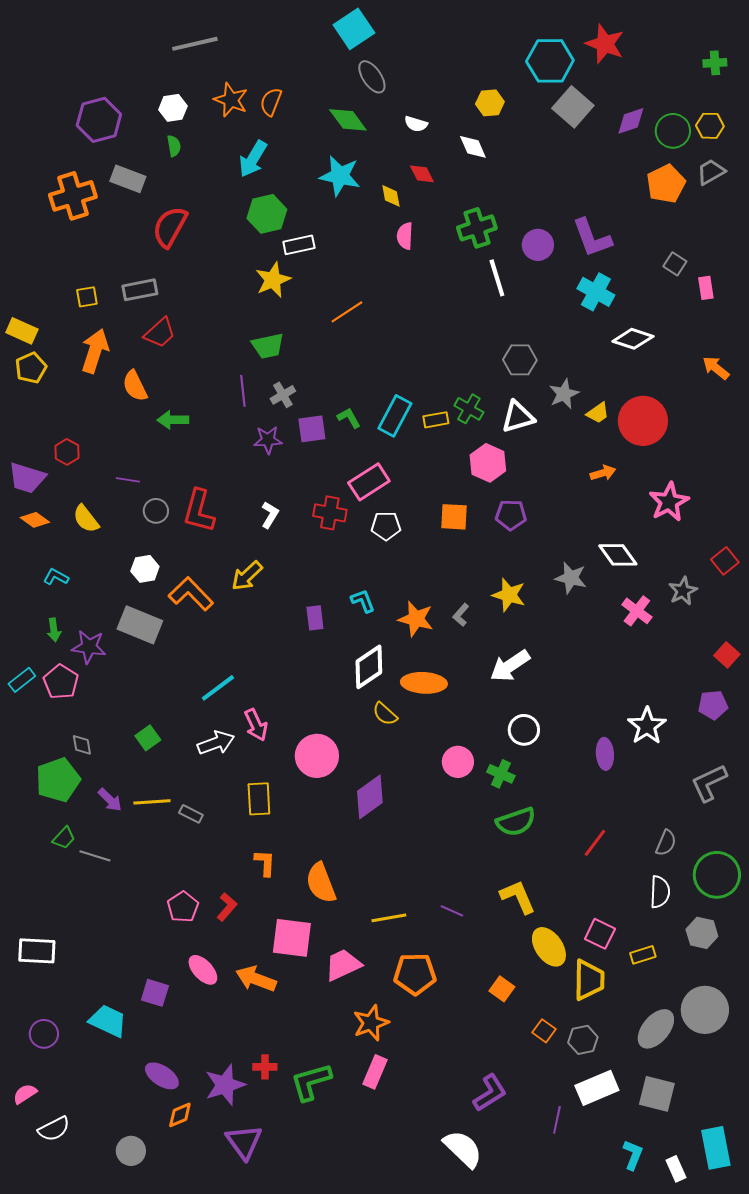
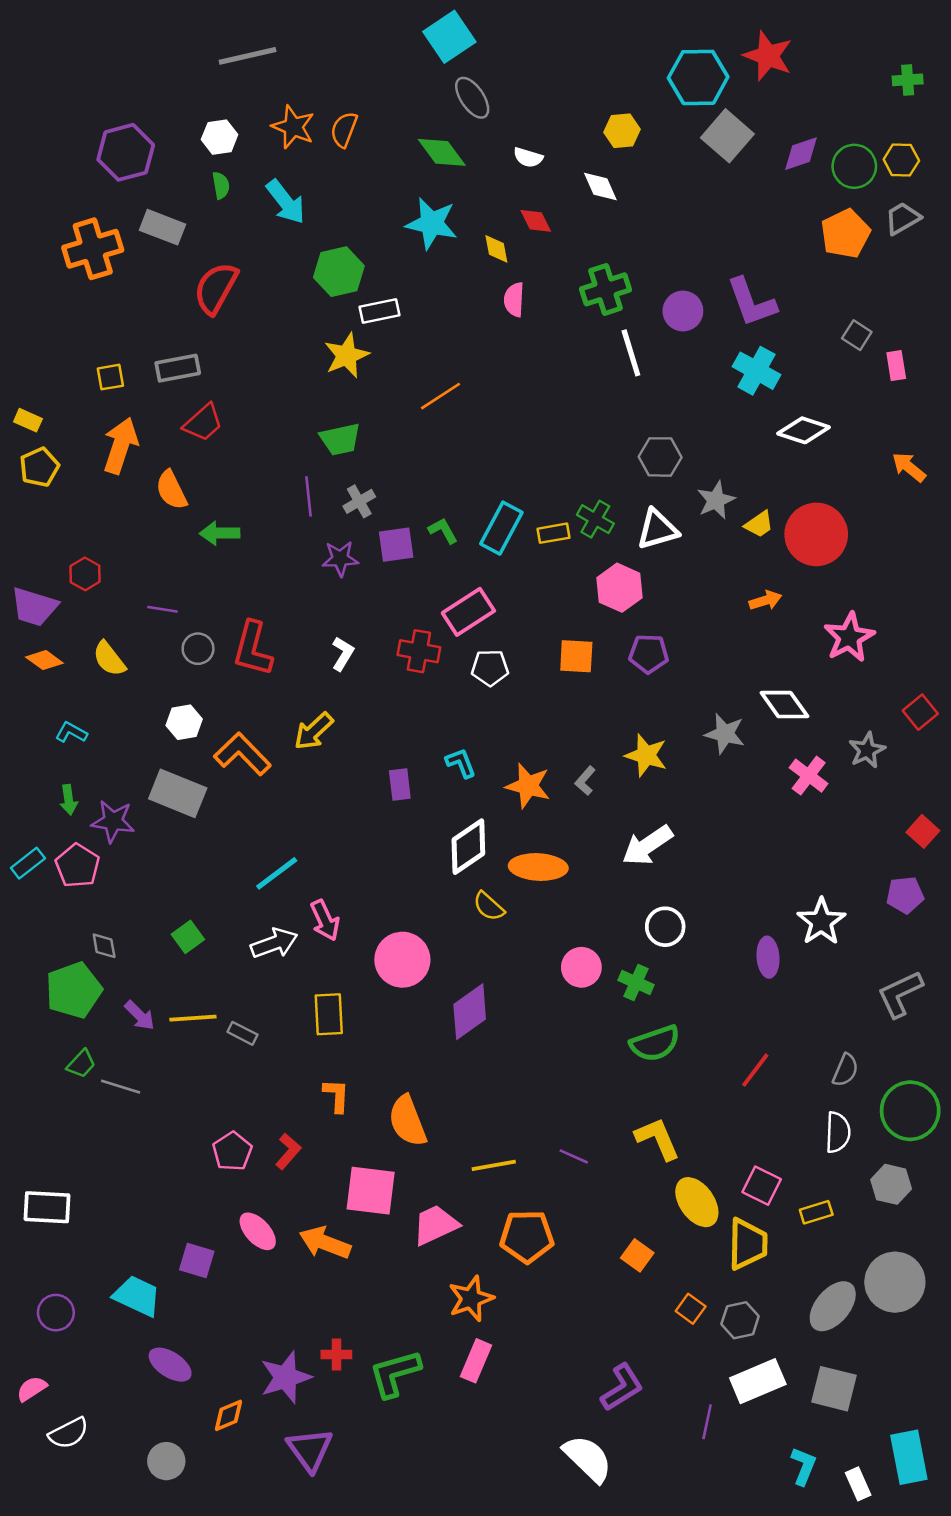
cyan arrow: (253, 159) -> (286, 202), moved, turned -69
yellow rectangle: (22, 331) -> (28, 420), size x0.7
purple ellipse: (162, 1076) -> (170, 1365), moved

